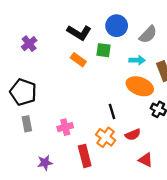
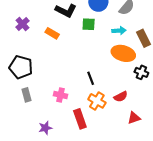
orange rectangle: (78, 60) -> (52, 33), moved
black line: (112, 111) -> (91, 78), moved
pink cross: (65, 127) -> (61, 95), turned 32
red triangle: (146, 160) -> (134, 118), turned -40

